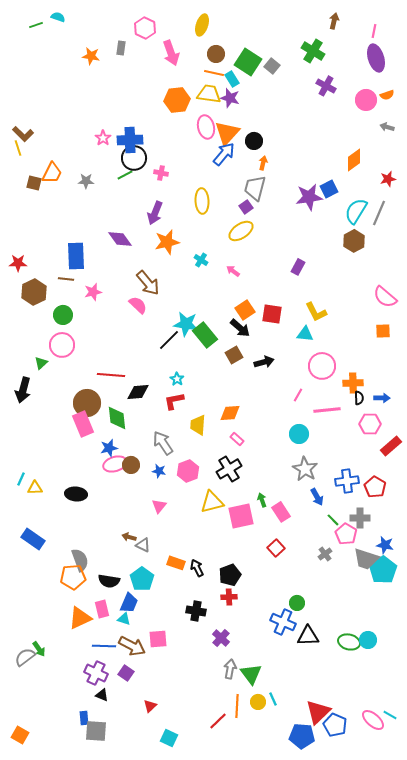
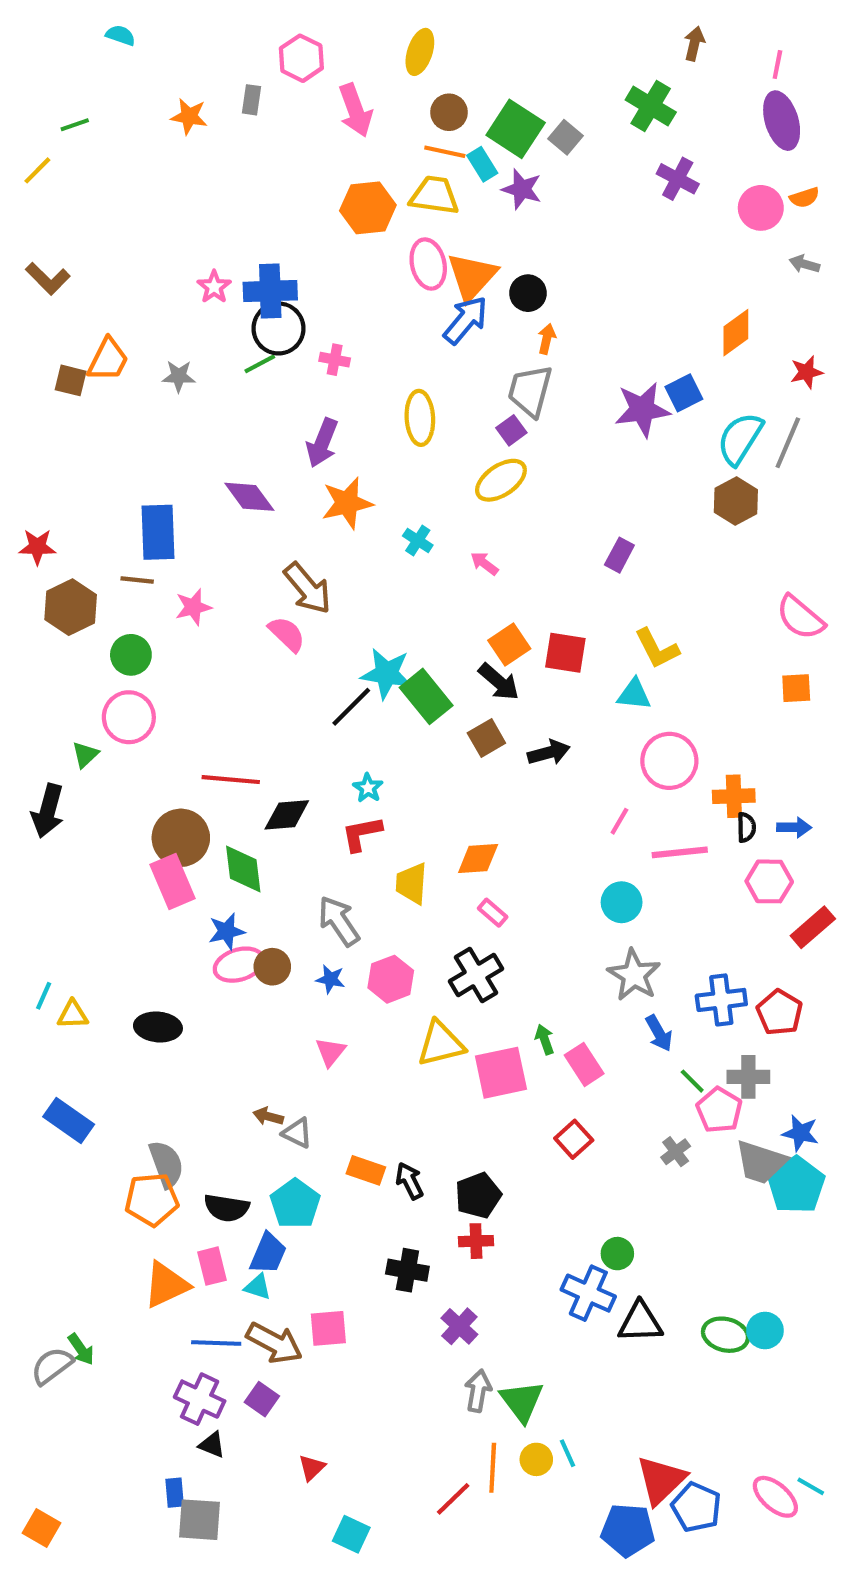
green line: (36, 25) -> (75, 125), moved
purple star: (230, 98) -> (522, 189), moved
yellow line: (18, 148) -> (37, 170), moved, turned 63

